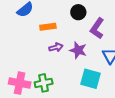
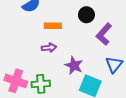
purple arrow: (56, 47) -> (49, 48), moved
purple star: (78, 50) -> (74, 65), moved

